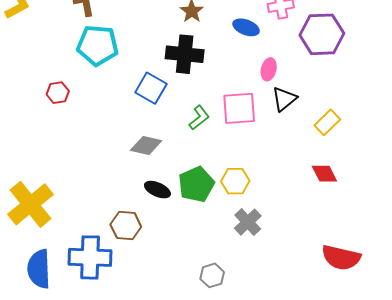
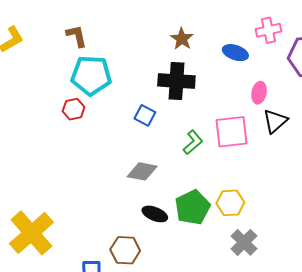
blue square: (151, 88) -> (145, 115), size x0.7
red hexagon: (58, 93) -> (74, 109), moved

